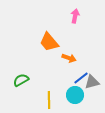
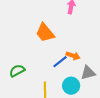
orange arrow: (69, 58) -> (73, 56), moved
blue line: (81, 78) -> (60, 62), moved

